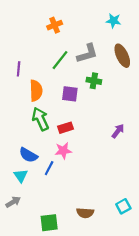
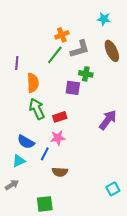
orange cross: (55, 25) -> (62, 35), moved
purple square: (70, 94) -> (73, 88), moved
purple arrow: (118, 131) -> (108, 120), size x1.5
cyan triangle: (21, 176) -> (19, 161), turned 40
brown semicircle: (85, 213) -> (60, 172), moved

